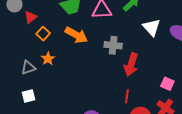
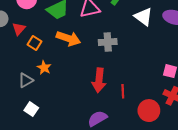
red arrow: (131, 64) -> (99, 80), moved
white square: (29, 96) -> (31, 109), turned -32
red line: (127, 96) -> (123, 91), moved

